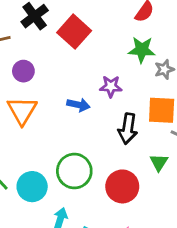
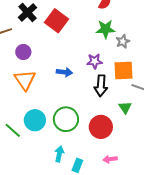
purple star: (111, 86) -> (95, 61), moved
cyan circle: (32, 187) -> (35, 120), moved

